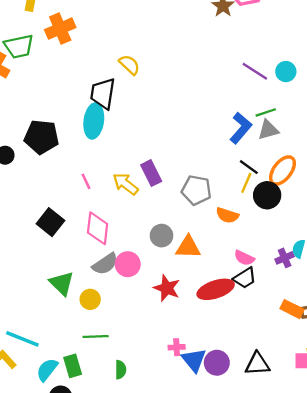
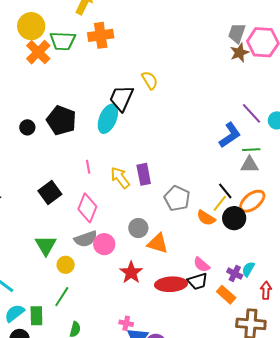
blue L-shape: (241, 128) -> (230, 135), moved
orange semicircle: (227, 215) -> (206, 218), moved
purple cross: (285, 258) -> (235, 274), turned 35
orange rectangle: (292, 309) -> (226, 295), moved
green line: (96, 337) -> (62, 297), turned -70

